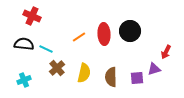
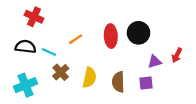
orange line: (79, 37) -> (76, 39), moved
purple triangle: (154, 69) -> (155, 62), moved
cyan cross: (24, 80) -> (25, 85), size x1.5

